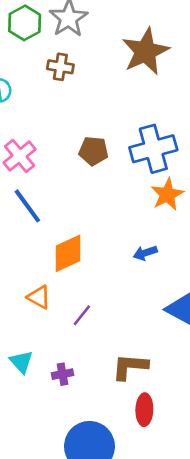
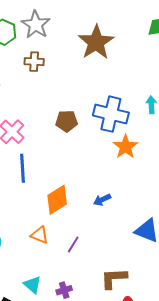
blue cross: (153, 149) -> (111, 114), turned 36
blue line: (27, 206) -> (22, 168), turned 40
blue arrow: (145, 253) -> (102, 200), moved

